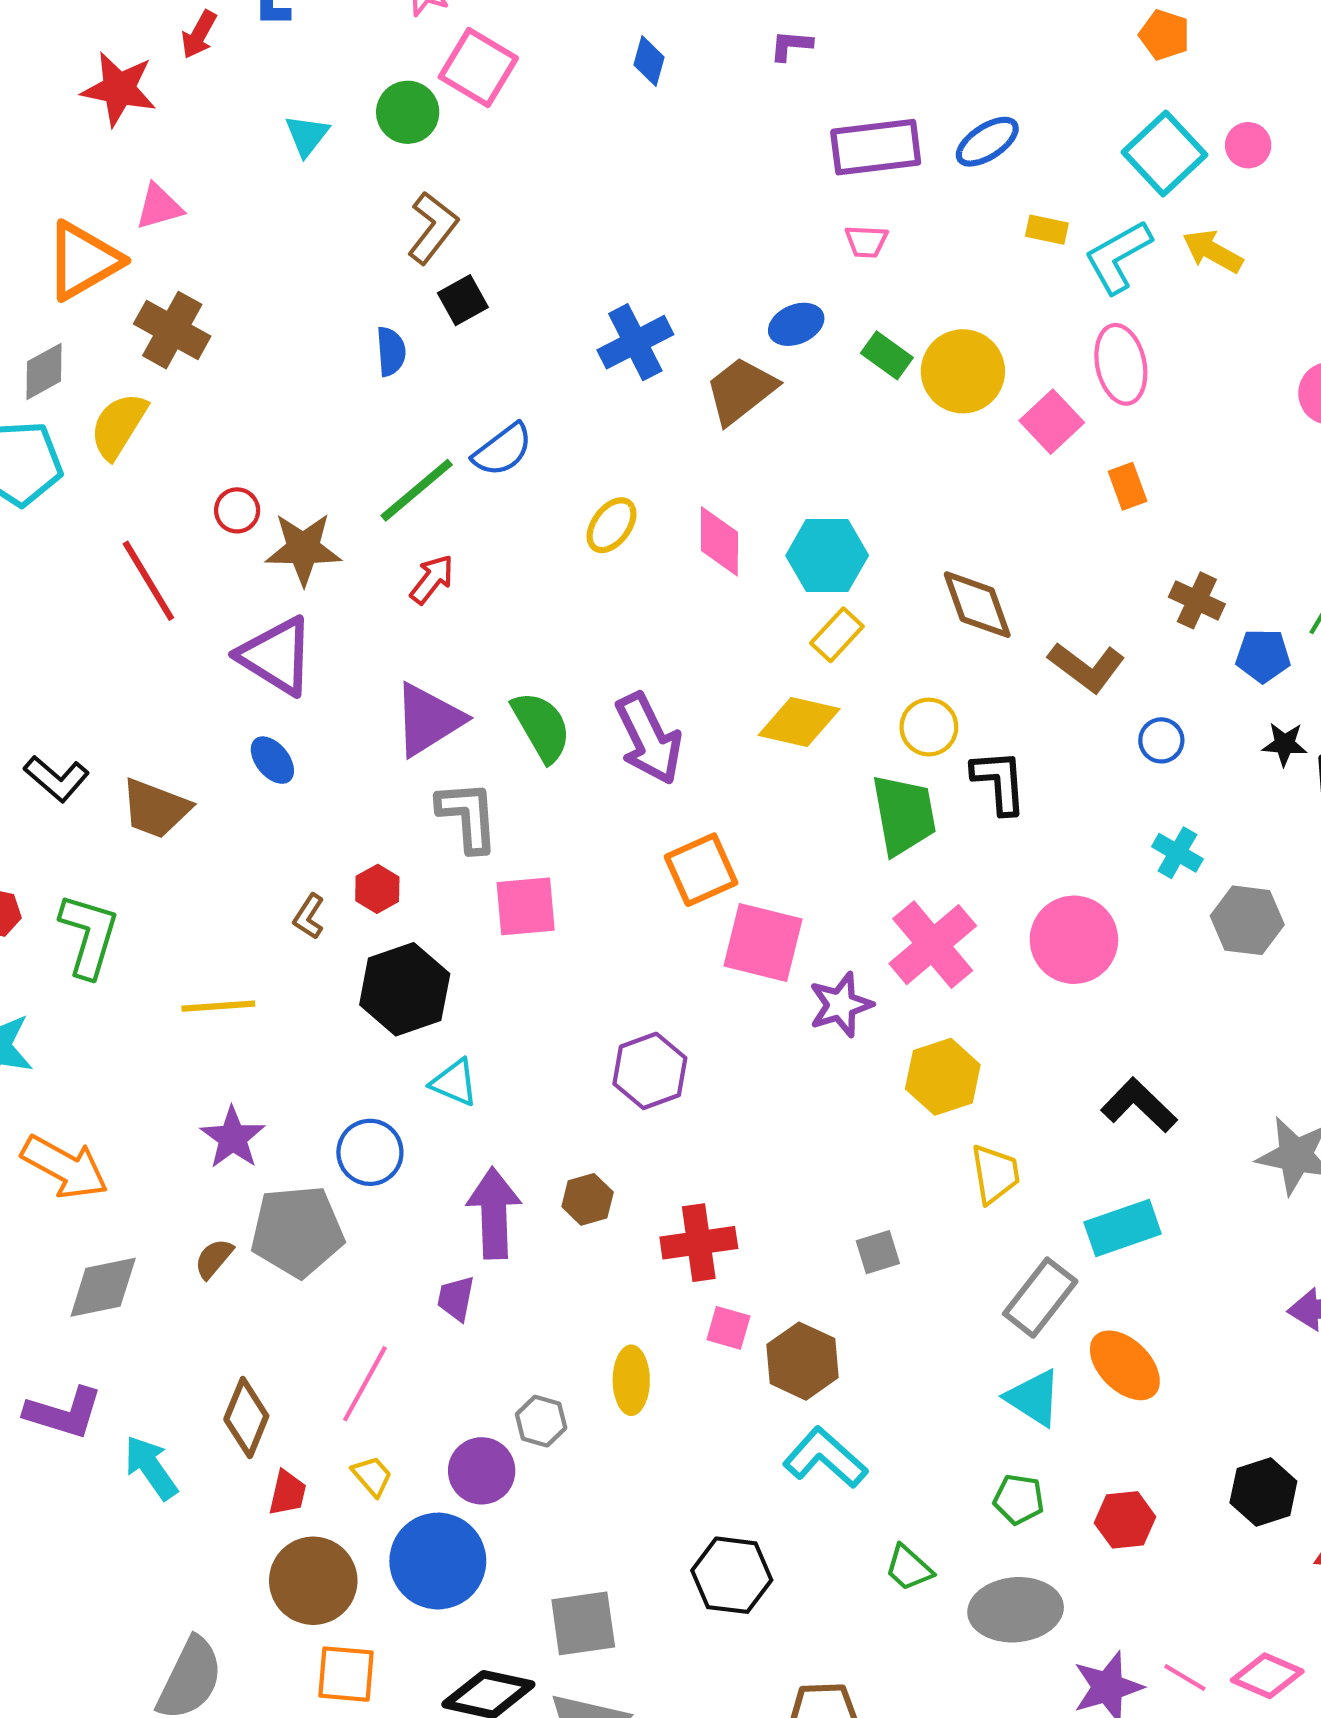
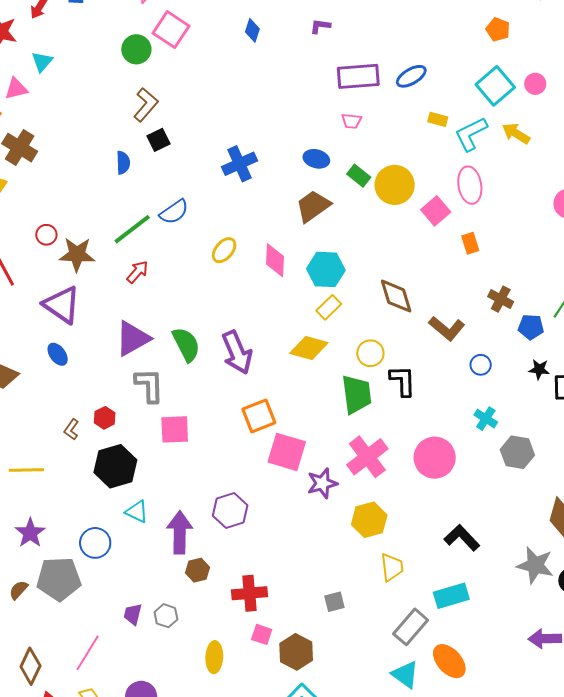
cyan triangle: (307, 135) -> (42, 62), moved
blue ellipse: (796, 324) -> (316, 159), turned 35
brown trapezoid: (741, 390) -> (313, 206), moved
purple arrow: (494, 1213) -> (180, 532), moved
gray hexagon: (541, 1421) -> (166, 616), moved

